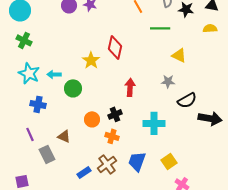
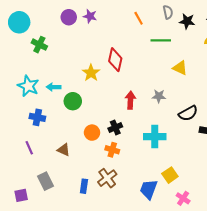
green cross: (24, 40) -> (39, 45), moved
gray star: (168, 81) -> (159, 96), moved
gray rectangle: (47, 154) -> (45, 181), moved
blue trapezoid: (137, 161) -> (149, 189), moved
blue rectangle: (84, 172) -> (84, 186), turned -48

